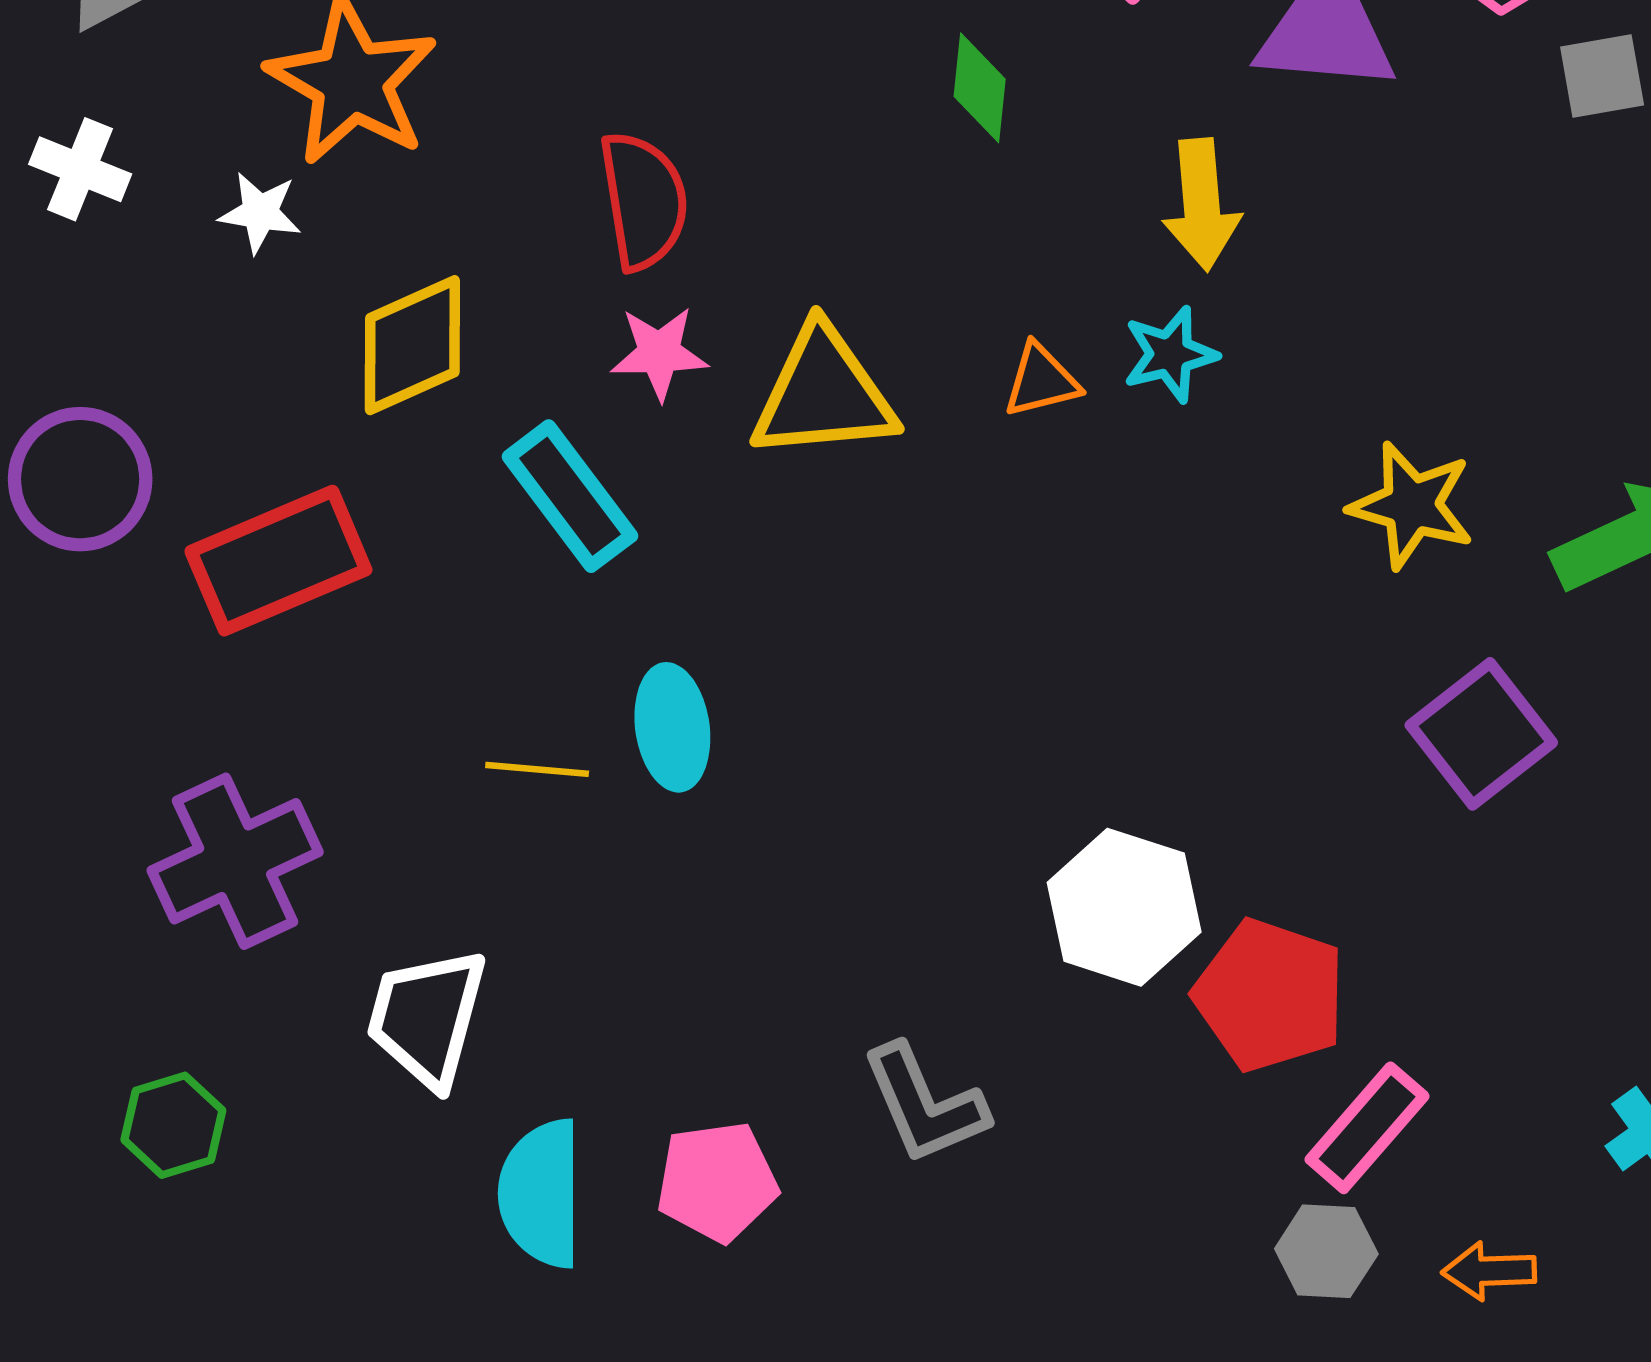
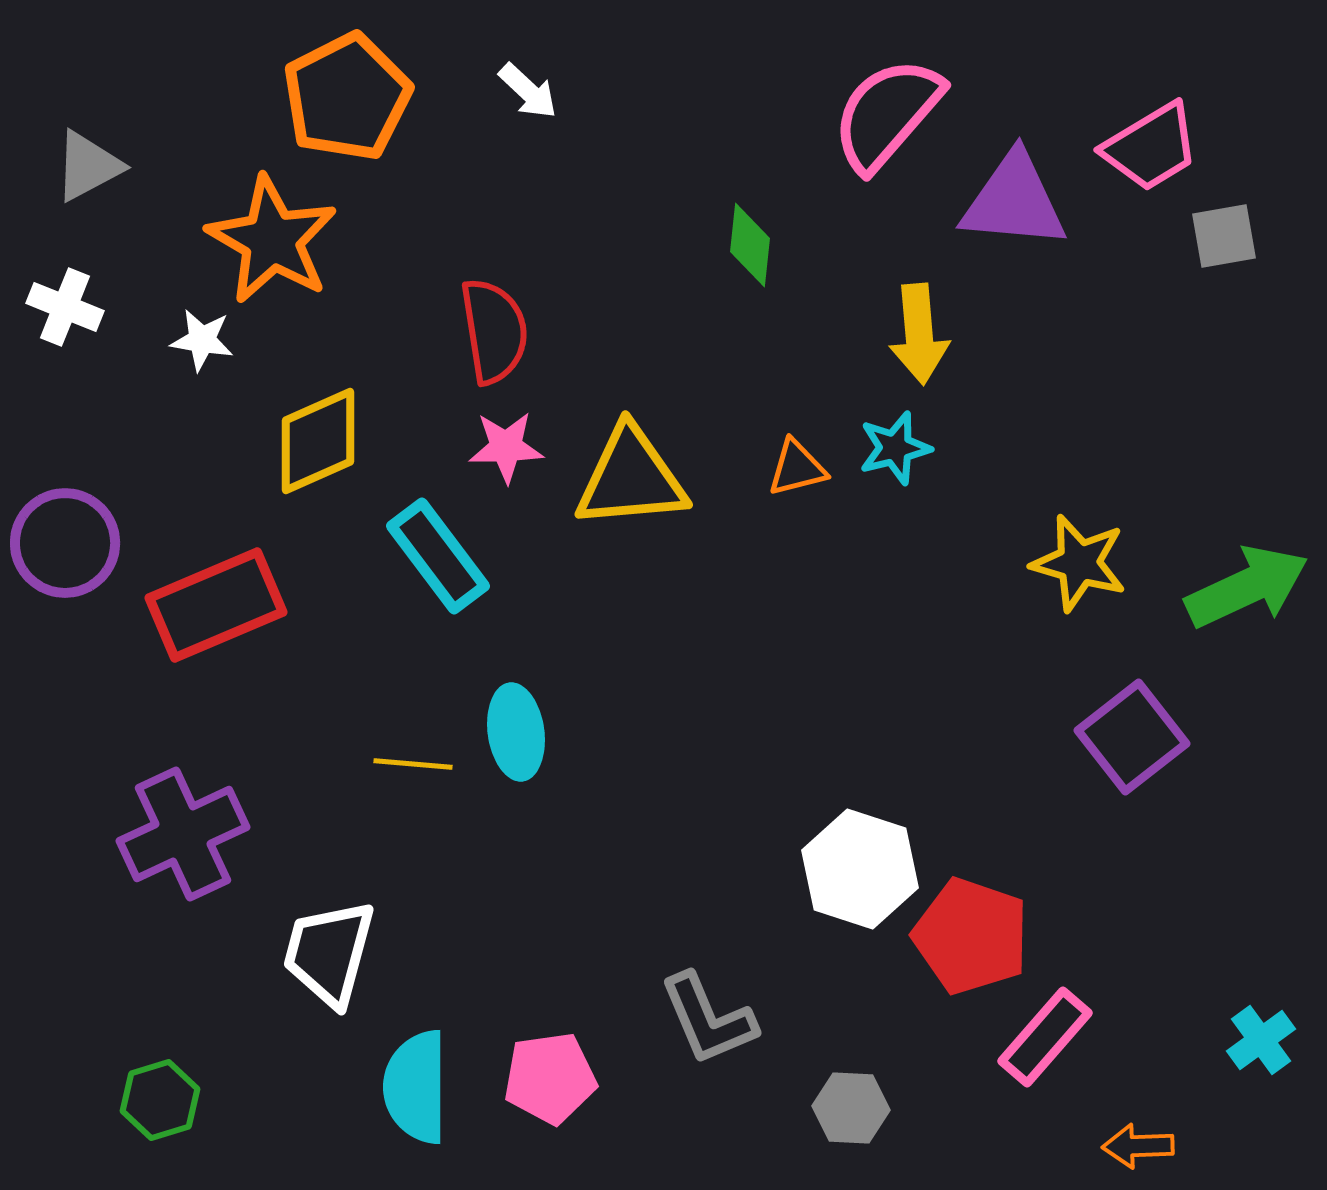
green hexagon: (173, 1125) -> (160, 1100), moved
gray hexagon: (1326, 1251) -> (851, 1108), moved

